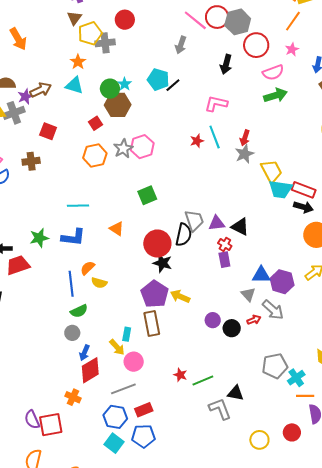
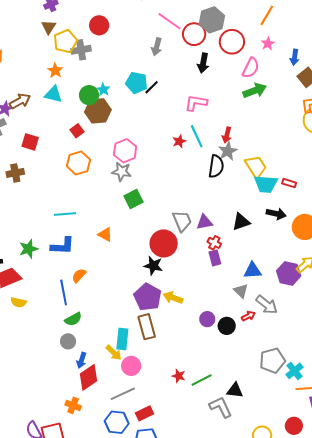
red circle: (217, 17) -> (194, 34), moved
pink semicircle: (273, 72) -> (251, 68), turned -40
gray star: (123, 149) -> (122, 172), moved, turned -30
red rectangle: (304, 190) -> (289, 183), size x0.6
black arrow: (303, 207) -> (276, 214), moved
black triangle: (240, 227) -> (241, 222), moved, turned -42
black semicircle: (184, 235) -> (216, 166), moved
red circle: (157, 243) -> (164, 243), moved
purple hexagon: (282, 282) -> (289, 273), moved
yellow semicircle: (99, 283) -> (19, 302), moved
cyan rectangle: (127, 334) -> (122, 339), size x1.5

